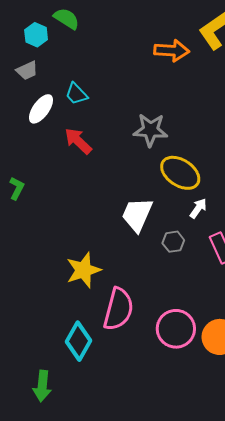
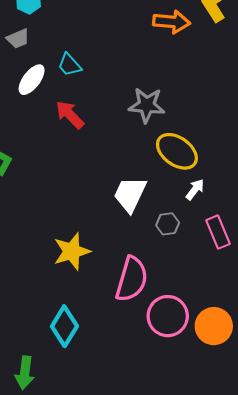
pink semicircle: (118, 309) -> (132, 279), moved

